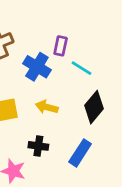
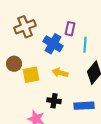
cyan line: (81, 68) -> (85, 45), turned 63
blue rectangle: (80, 153) -> (84, 106), turned 54

